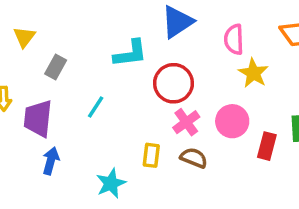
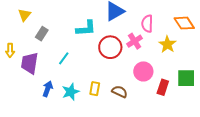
yellow star: (253, 73) -> (167, 44), moved
pink cross: (186, 122) -> (135, 41), moved
blue arrow: (51, 161) -> (48, 89), moved
cyan star: (111, 183) -> (71, 92), moved

